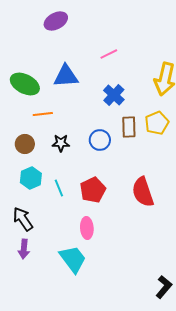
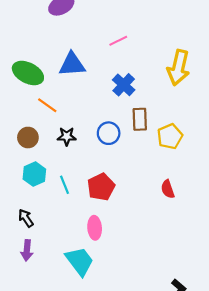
orange line: (43, 114) -> (47, 105), turned 42
yellow pentagon: (157, 123) -> (170, 136), moved
red semicircle: (143, 192) -> (168, 189), moved, size x0.6
black arrow: (23, 219) -> (26, 218), size x0.7

